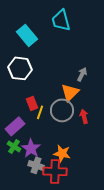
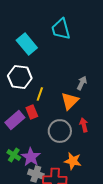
gray circle: (62, 110) -> (60, 131), moved
yellow line: (40, 112) -> (40, 94), moved
purple rectangle: (15, 126) -> (15, 120), moved
orange star: (62, 153) -> (73, 161), moved

